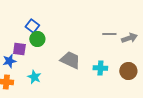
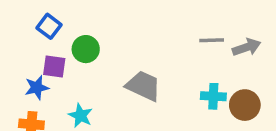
blue square: (32, 26) -> (49, 26), moved
cyan cross: (100, 68) -> (213, 96), moved

